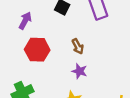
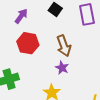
brown arrow: (78, 46) -> (64, 46), size x1.5

